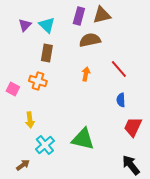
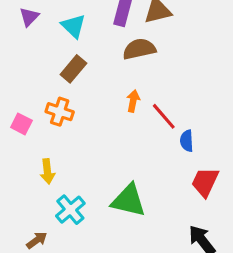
purple triangle: (25, 25) -> (29, 17), moved
brown rectangle: (47, 53) -> (73, 69), turned 30
red line: (119, 69) -> (164, 116), moved

